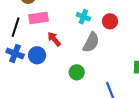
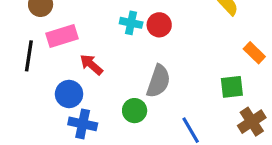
red circle: (110, 21) -> (159, 25), moved
gray semicircle: (91, 42) -> (158, 81), moved
blue cross: (15, 53) -> (83, 124), moved

